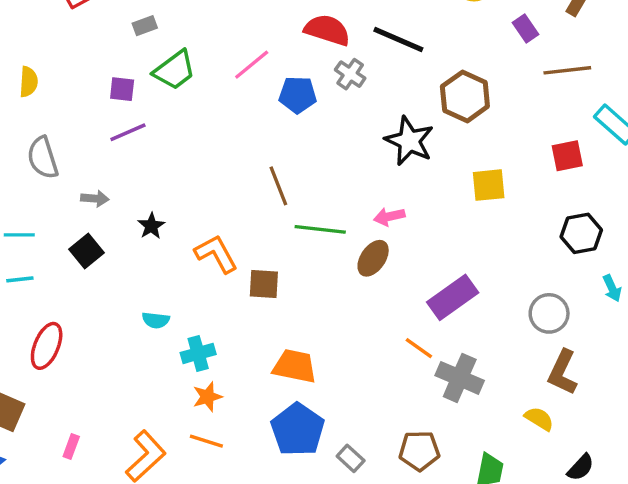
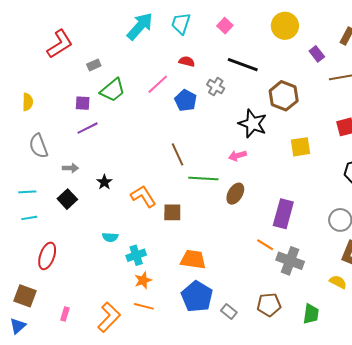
red semicircle: (327, 30) -> (187, 61), moved, size x0.6
blue pentagon: (298, 95) -> (186, 100), turned 30
pink arrow: (389, 217) -> (237, 156), moved
purple rectangle: (453, 297) -> (283, 214), turned -36

